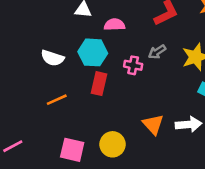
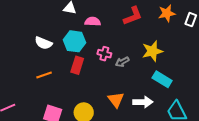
gray arrow: (157, 52) -> (122, 62), moved

